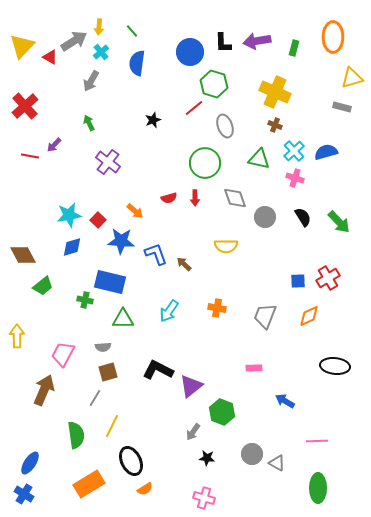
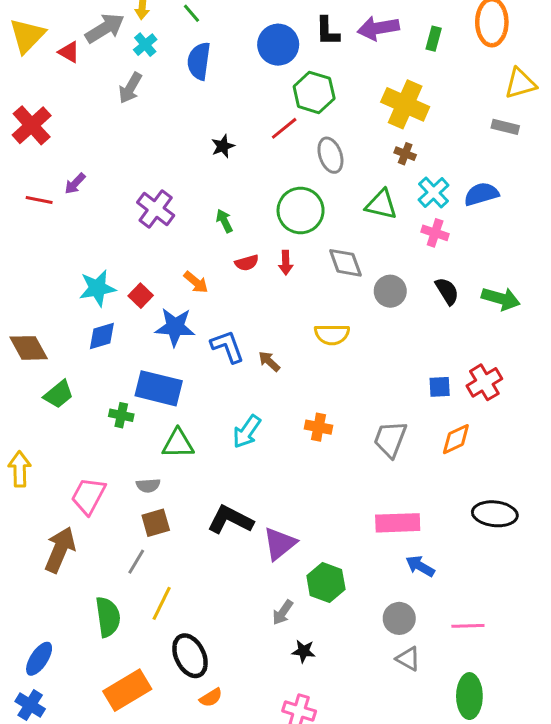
green arrow: (89, 123) -> (224, 221), moved
green arrow: (339, 222) -> (501, 299), turned -30
pink rectangle: (254, 368) -> (398, 523), moved, size x1.8
gray circle: (252, 454) -> (399, 618), moved

